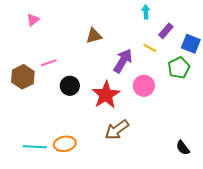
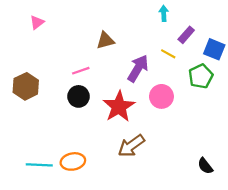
pink line: (49, 63) -> (81, 71), moved

